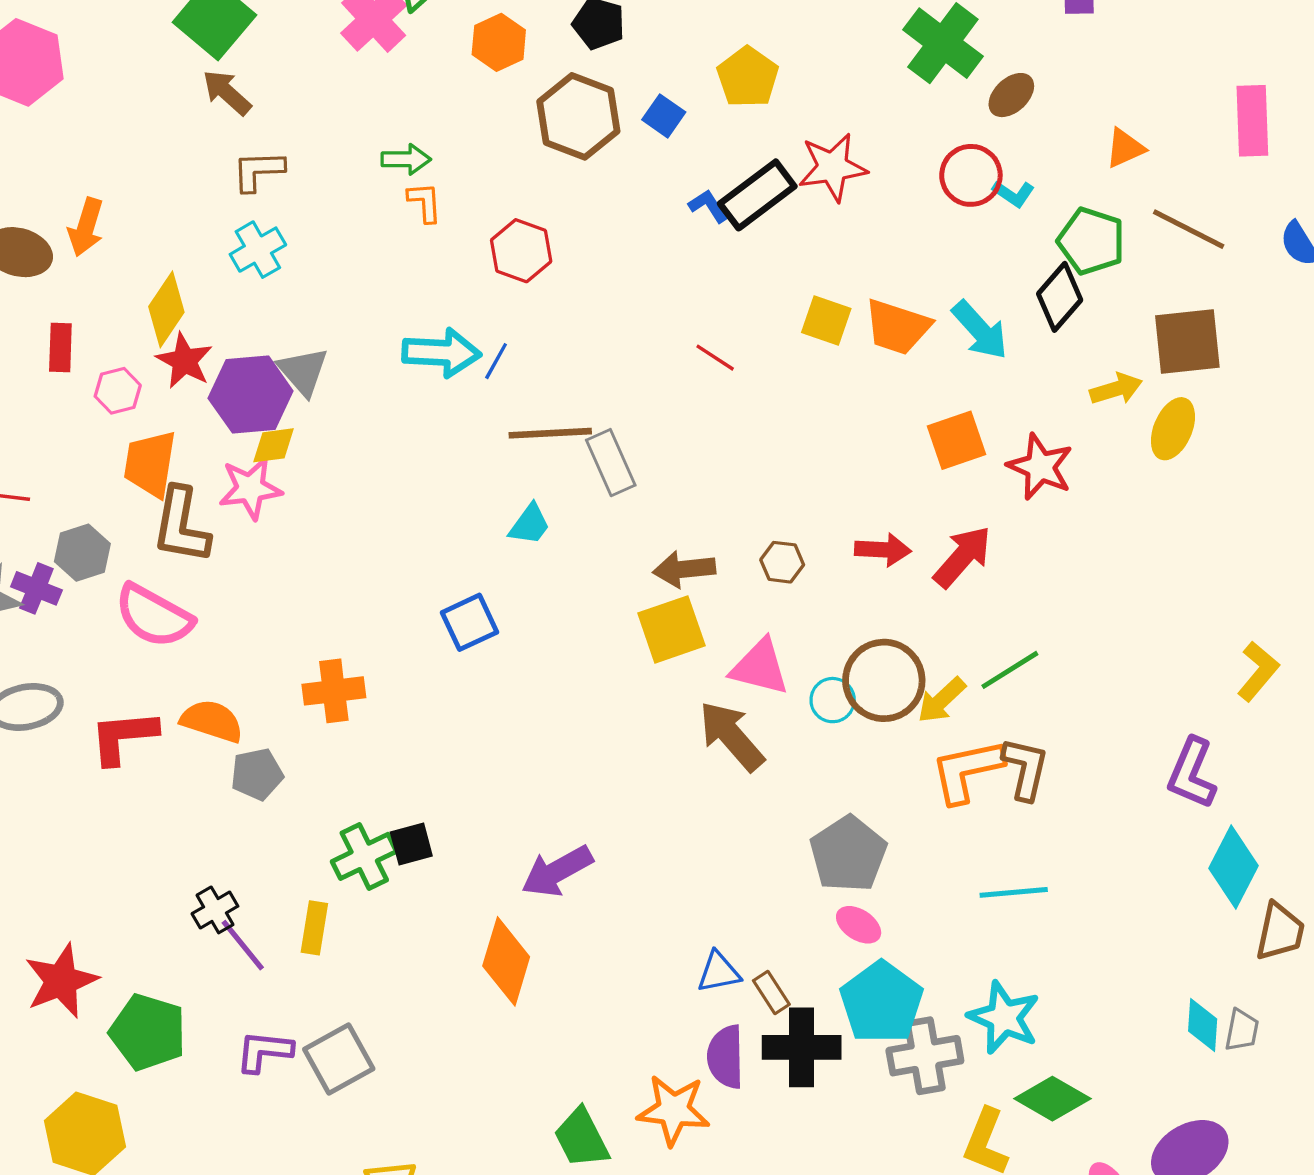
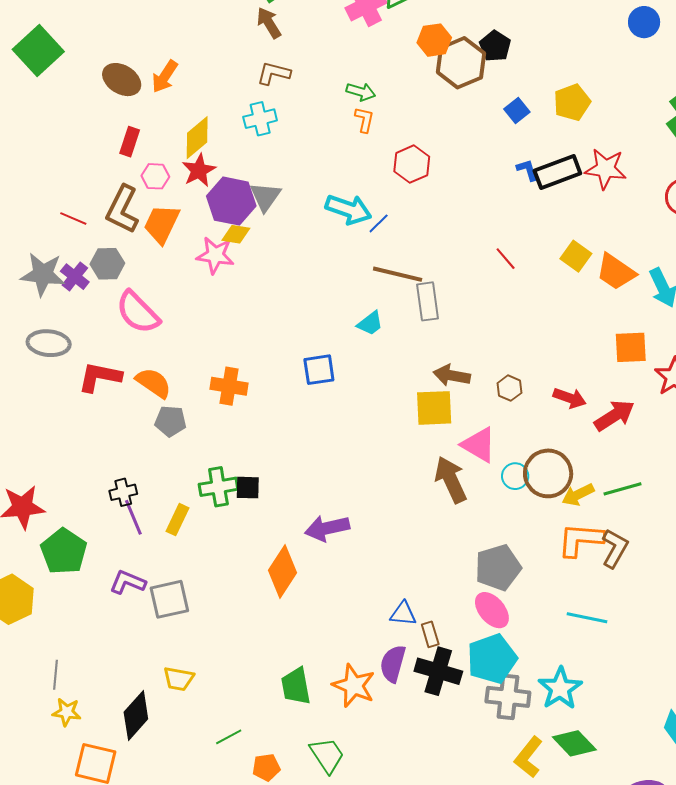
brown hexagon: (578, 116) -> (461, 63), moved
brown L-shape: (181, 525) -> (122, 209), moved
pink ellipse: (859, 925) -> (492, 610), size x1.4

